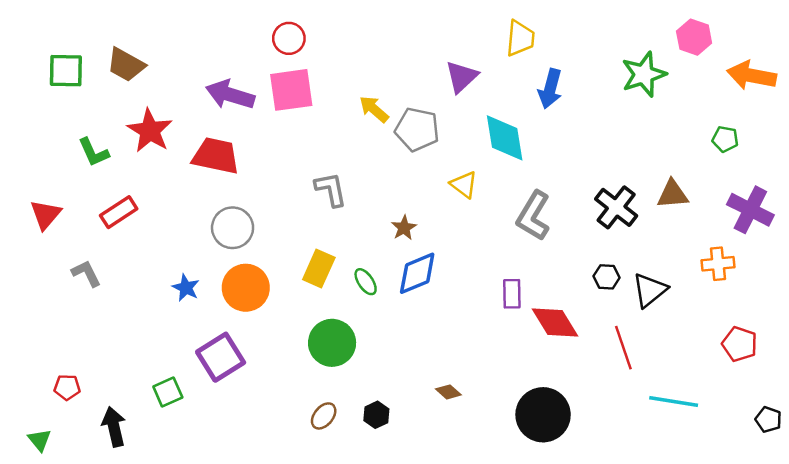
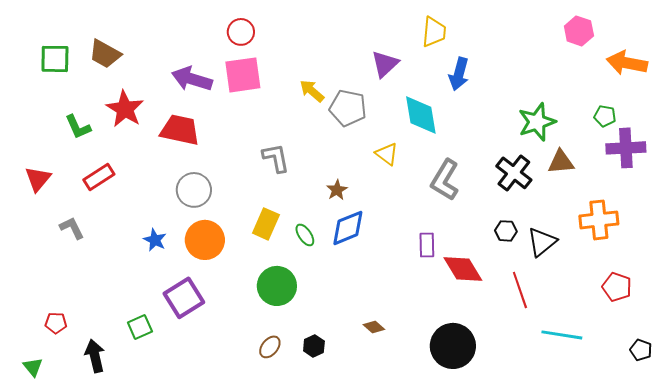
green star: (644, 74) -> (537, 122), moved
purple cross: (750, 210) -> (626, 148), moved, turned -30
orange cross: (718, 264) -> (599, 220), size x1.4

